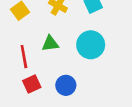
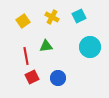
cyan circle: (91, 45) -> (90, 47), moved

